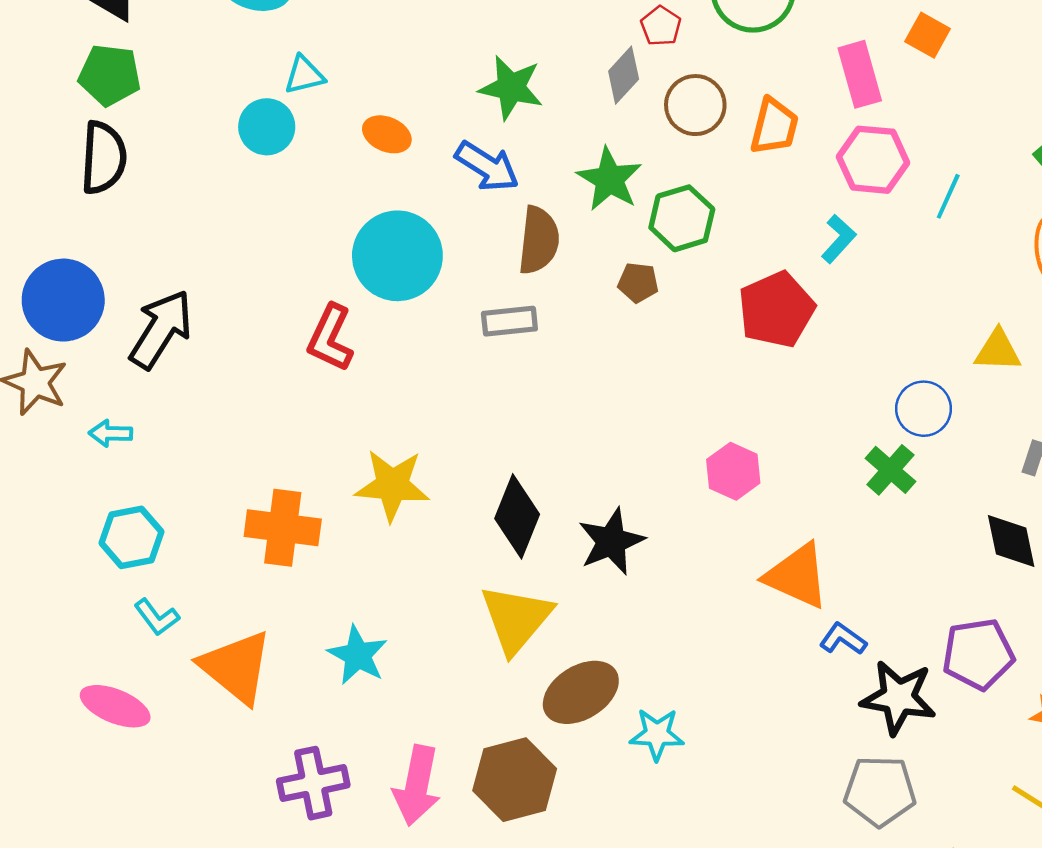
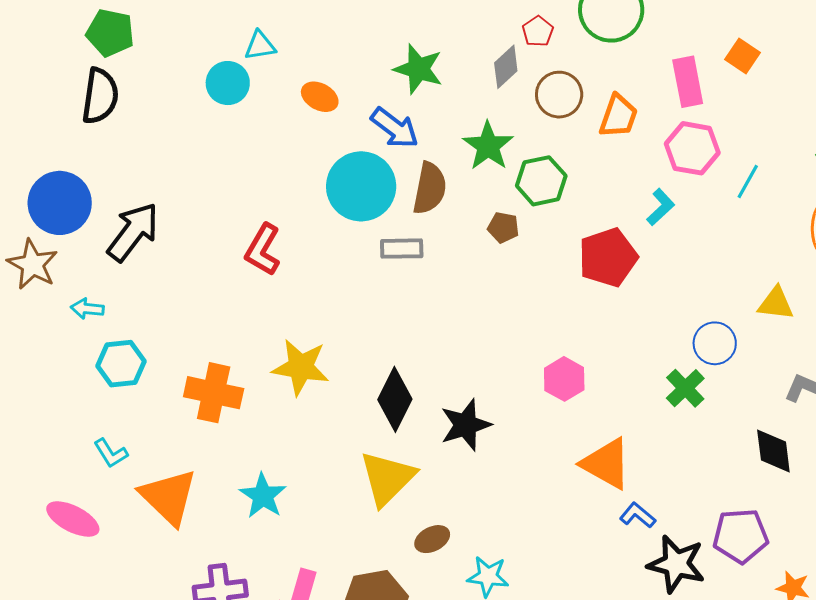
cyan circle: (397, 256) -> (361, 186), moved
cyan hexagon: (131, 537) -> (121, 364), moved
brown ellipse: (581, 692) -> (432, 539), size x0.6

